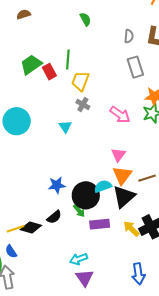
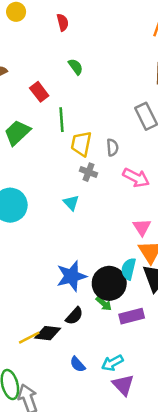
gray semicircle: (129, 36) -> (112, 147), moved
red rectangle: (49, 72) -> (39, 92), moved
blue star: (57, 185) -> (72, 276), size x1.4
cyan semicircle: (103, 186) -> (129, 269), turned -48
blue semicircle: (11, 251) -> (78, 364), moved

